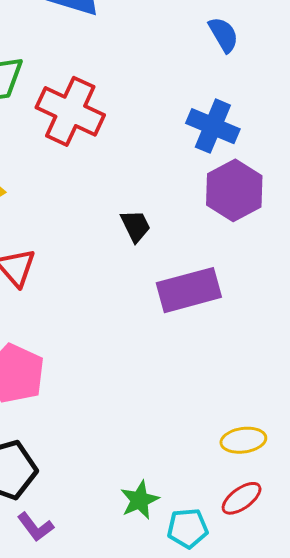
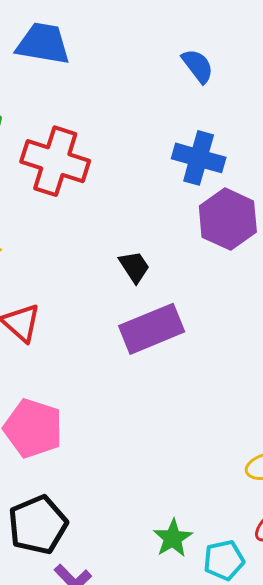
purple rectangle: (189, 290) -> (152, 329), moved

